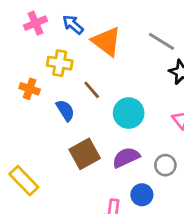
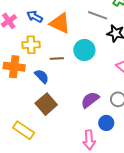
orange cross: (30, 89) -> (14, 67), size x1.5
brown line: (92, 90) -> (57, 58), turned -40
cyan circle: (129, 113) -> (84, 50), moved
brown square: (85, 154) -> (46, 104), moved

